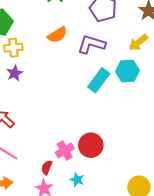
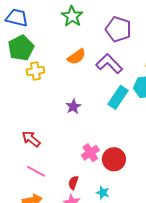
purple L-shape: (91, 44) -> (109, 64), turned 32
purple star: (15, 73) -> (73, 107), moved
pink cross: (65, 151) -> (90, 153), moved

